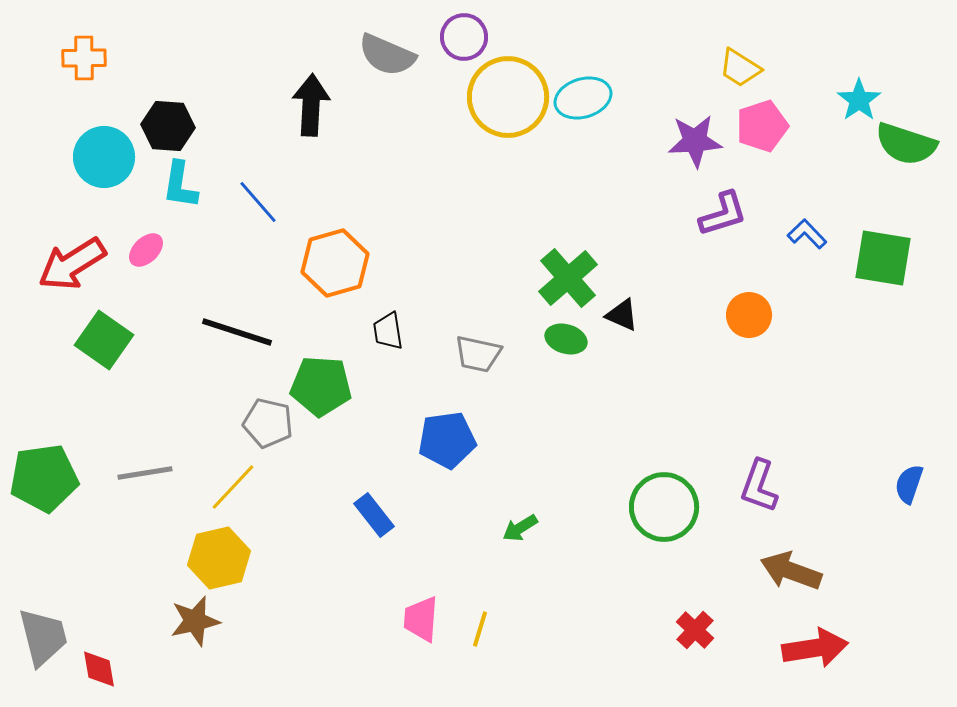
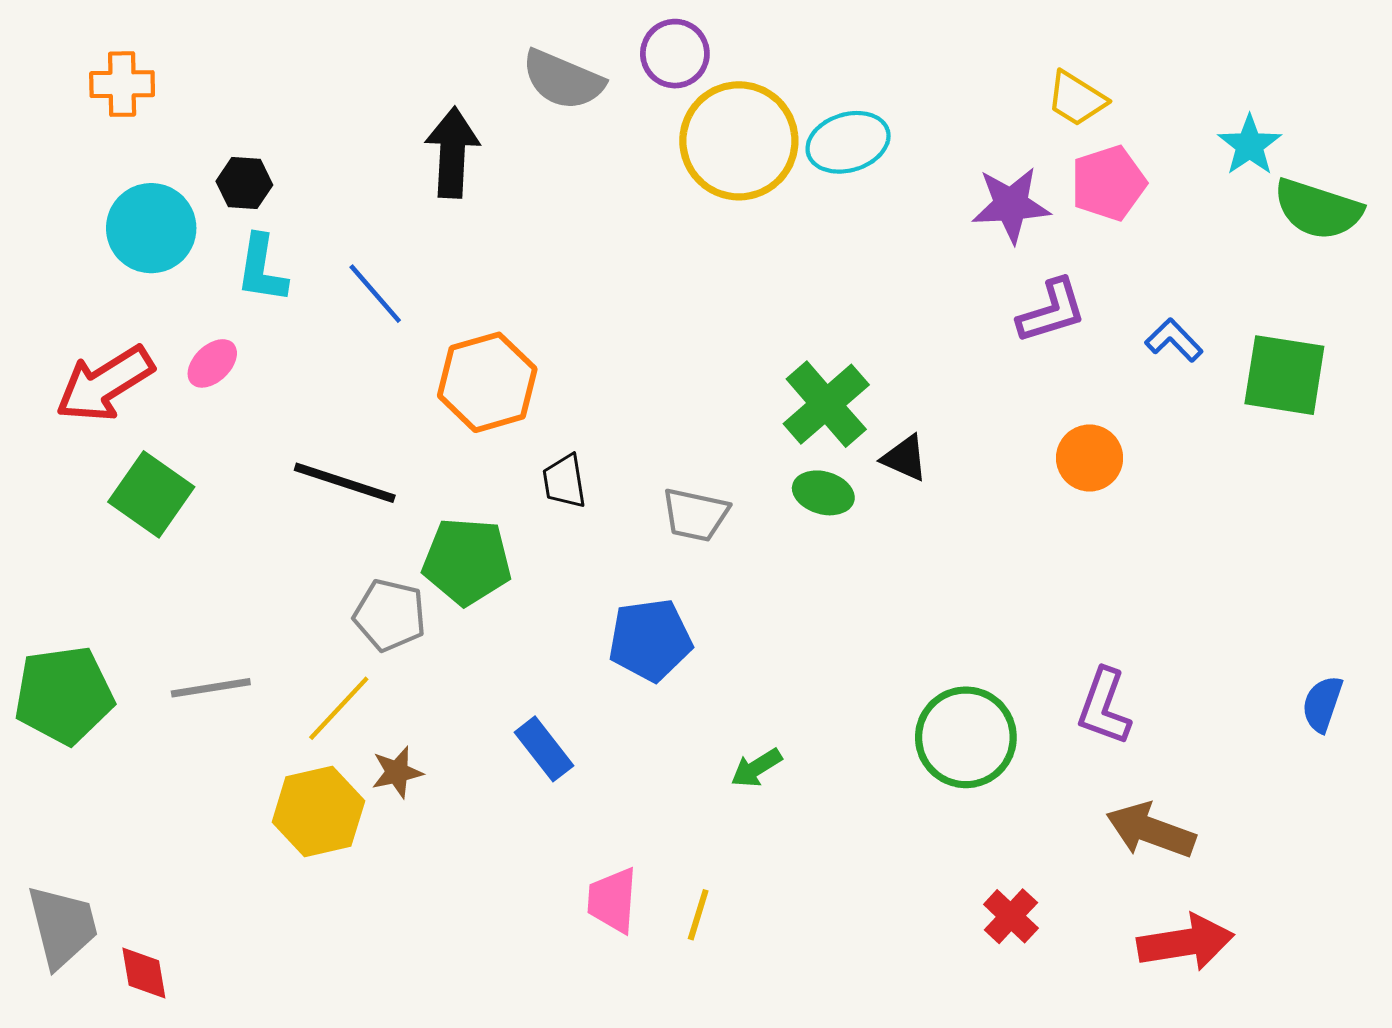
black hexagon: (168, 126) -> (244, 183), size x0.7
brown star: (195, 621) -> (397, 772), moved, size x0.7

